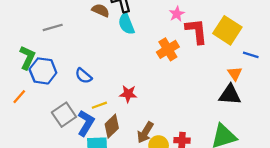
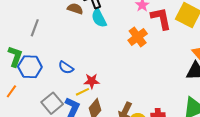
gray line: (53, 27) -> (35, 28), turned -48
red star: (128, 94) -> (92, 81), moved

